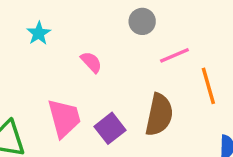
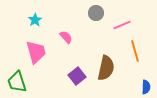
pink line: (174, 55) -> (122, 25), moved
pink trapezoid: (64, 118) -> (36, 52), moved

